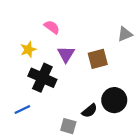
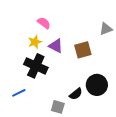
yellow star: (28, 49) -> (35, 42), moved
purple triangle: (66, 54) -> (56, 46), turned -35

